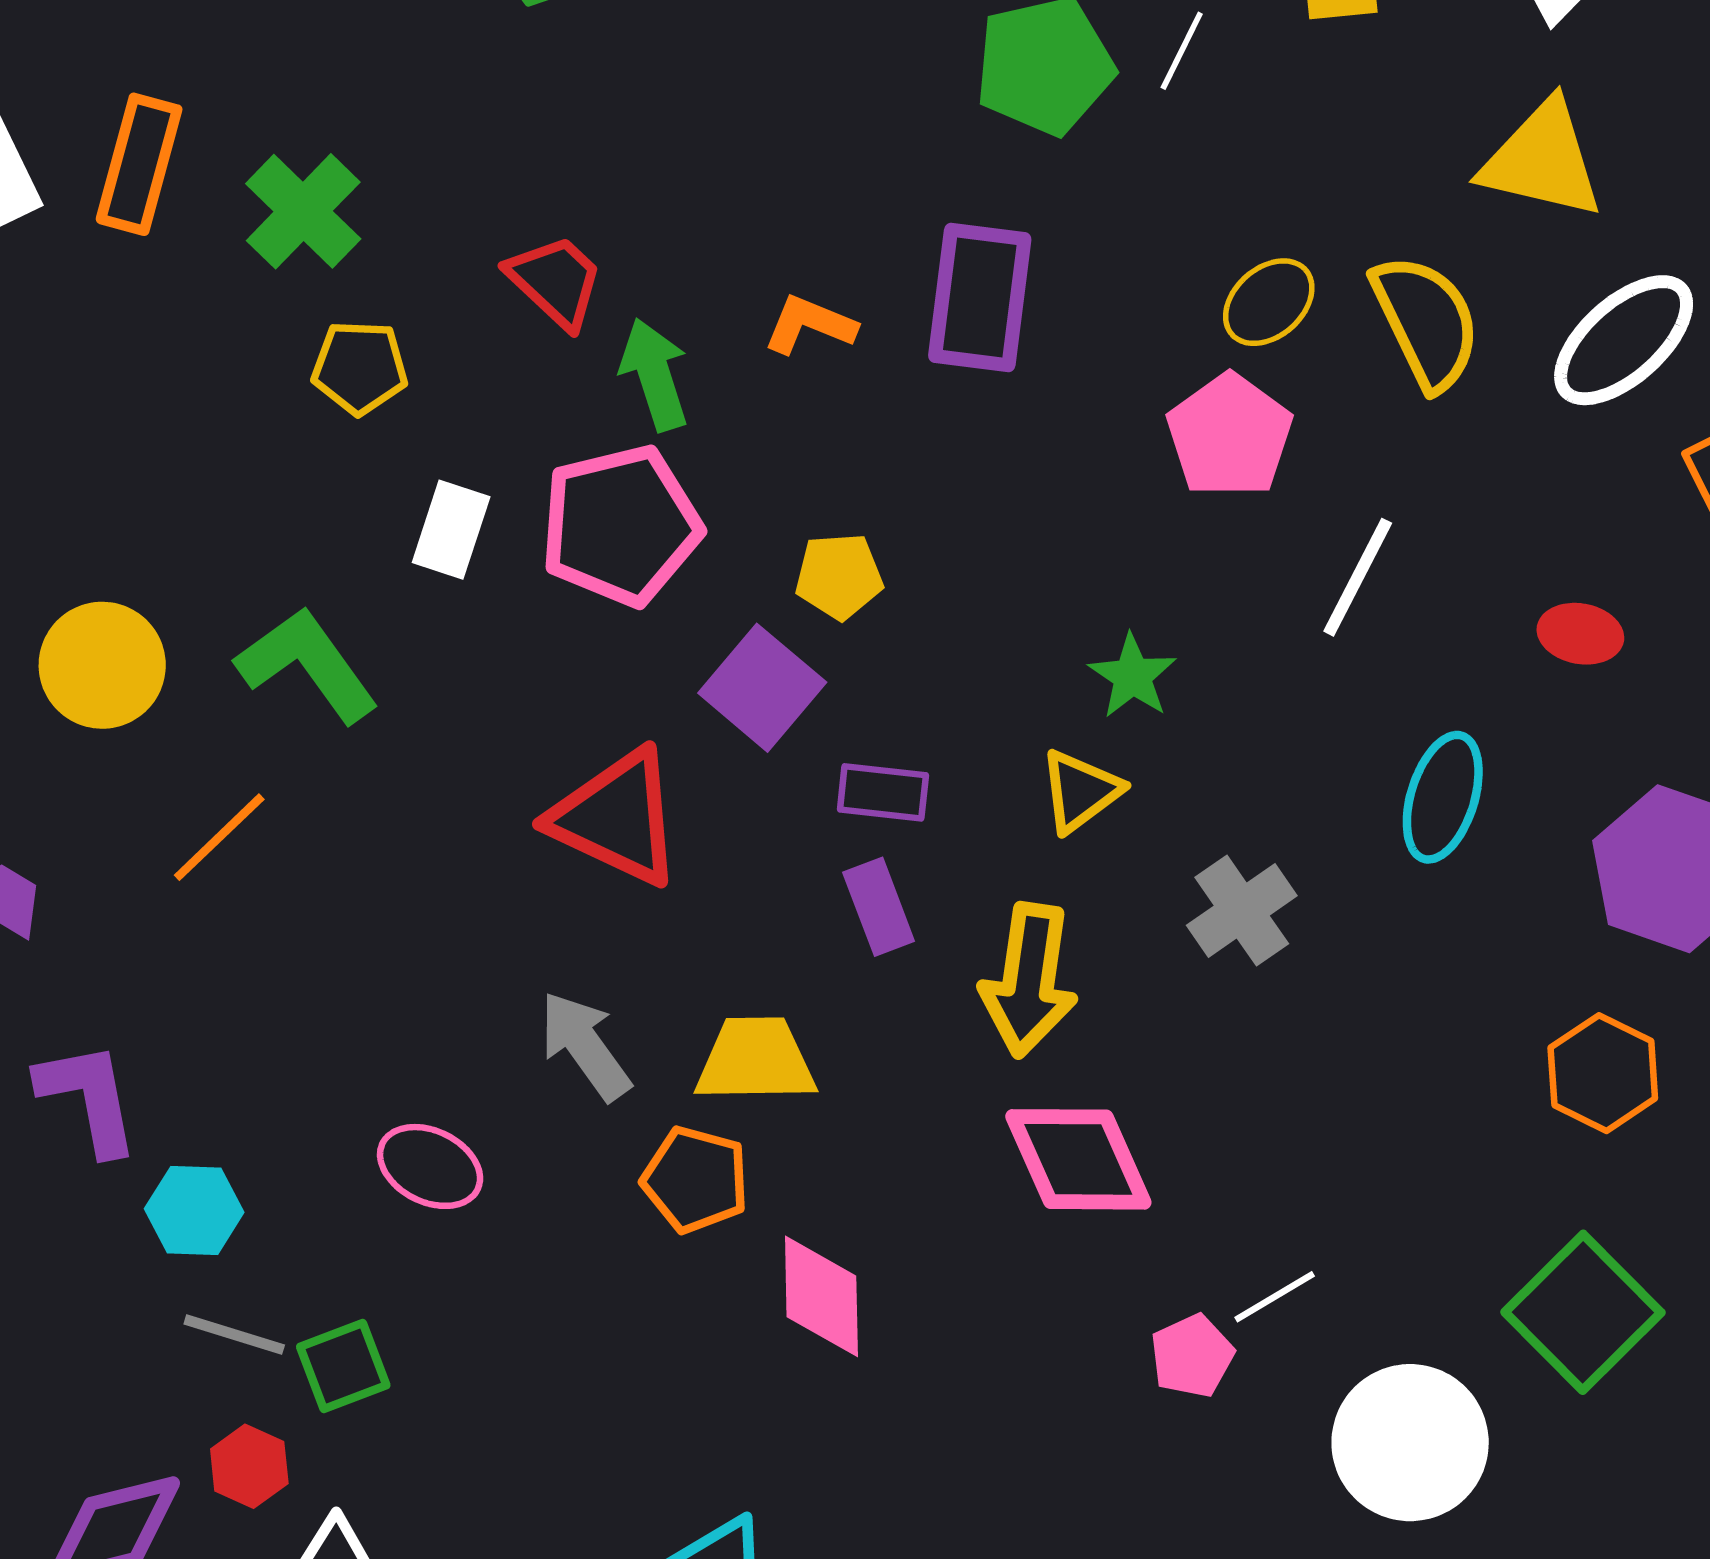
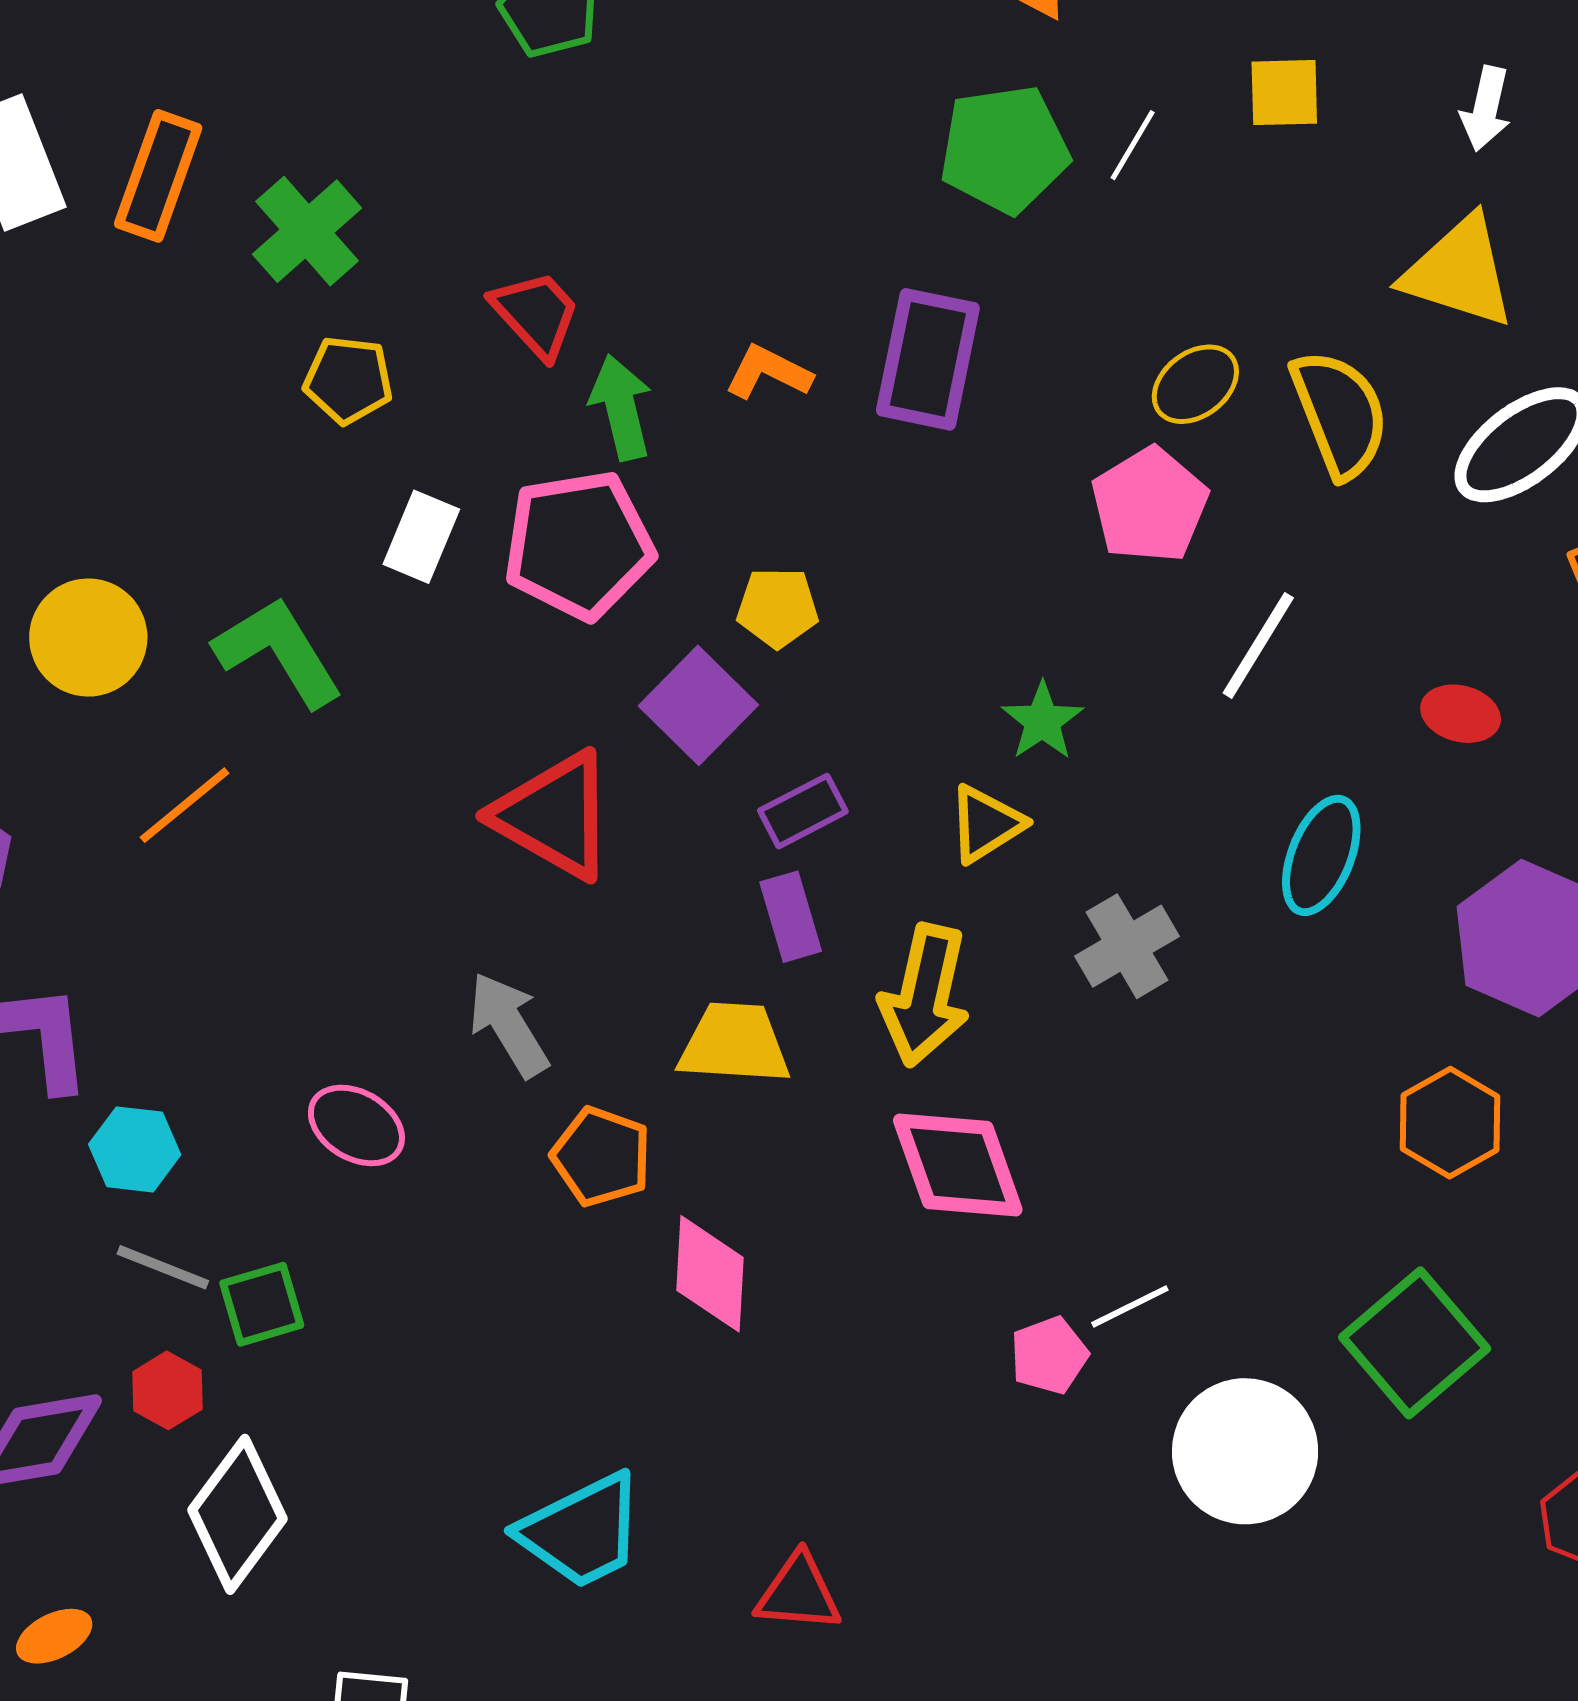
purple rectangle: (883, 792) -> (803, 811), turned -38
yellow trapezoid: (756, 1060) -> (734, 1044), moved

